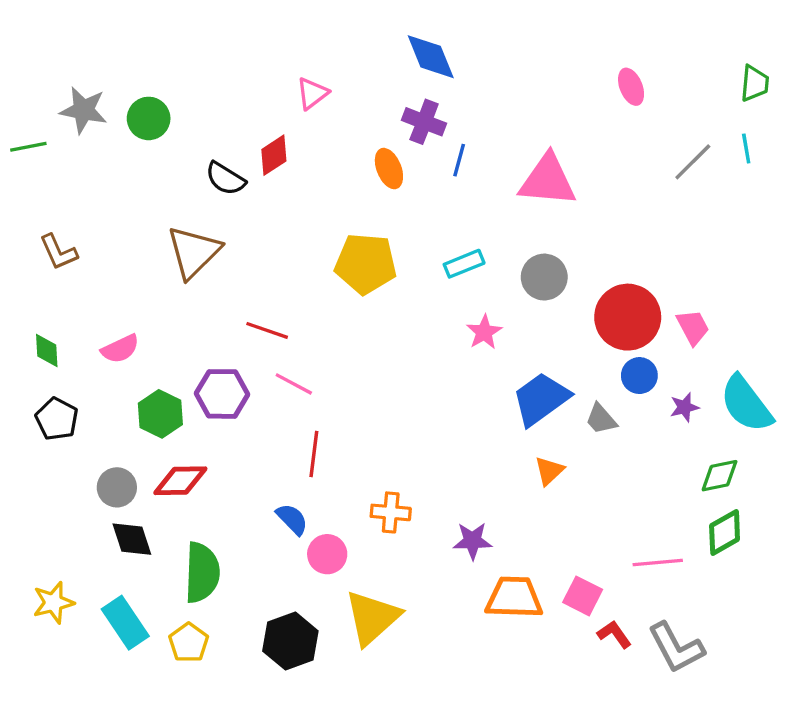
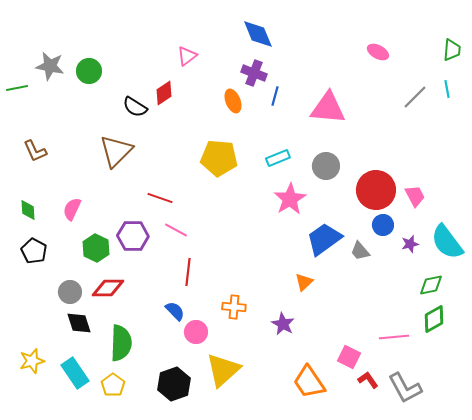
pink ellipse: (631, 87) -> (378, 52), turned -40
pink star: (484, 332) -> (290, 199), size x1.5
pink semicircle: (120, 349) -> (72, 209), turned 140
orange triangle: (549, 471) -> (304, 282), moved
purple star: (472, 541) -> (283, 324), turned 30
orange trapezoid: (514, 598) -> (309, 382), moved, turned -126

